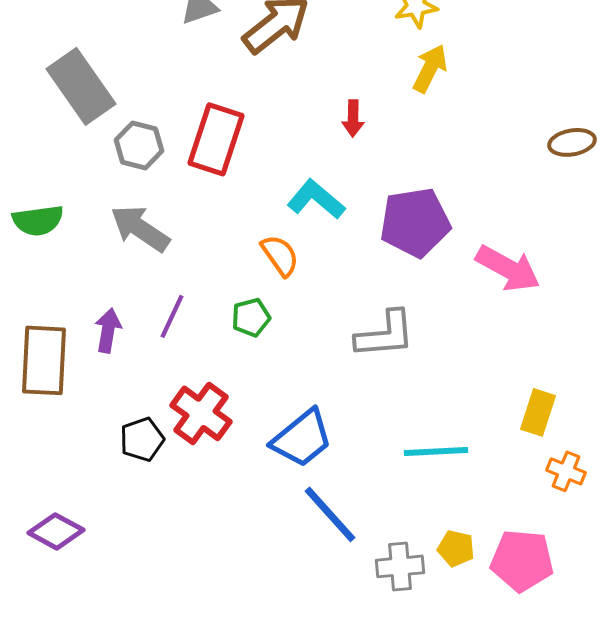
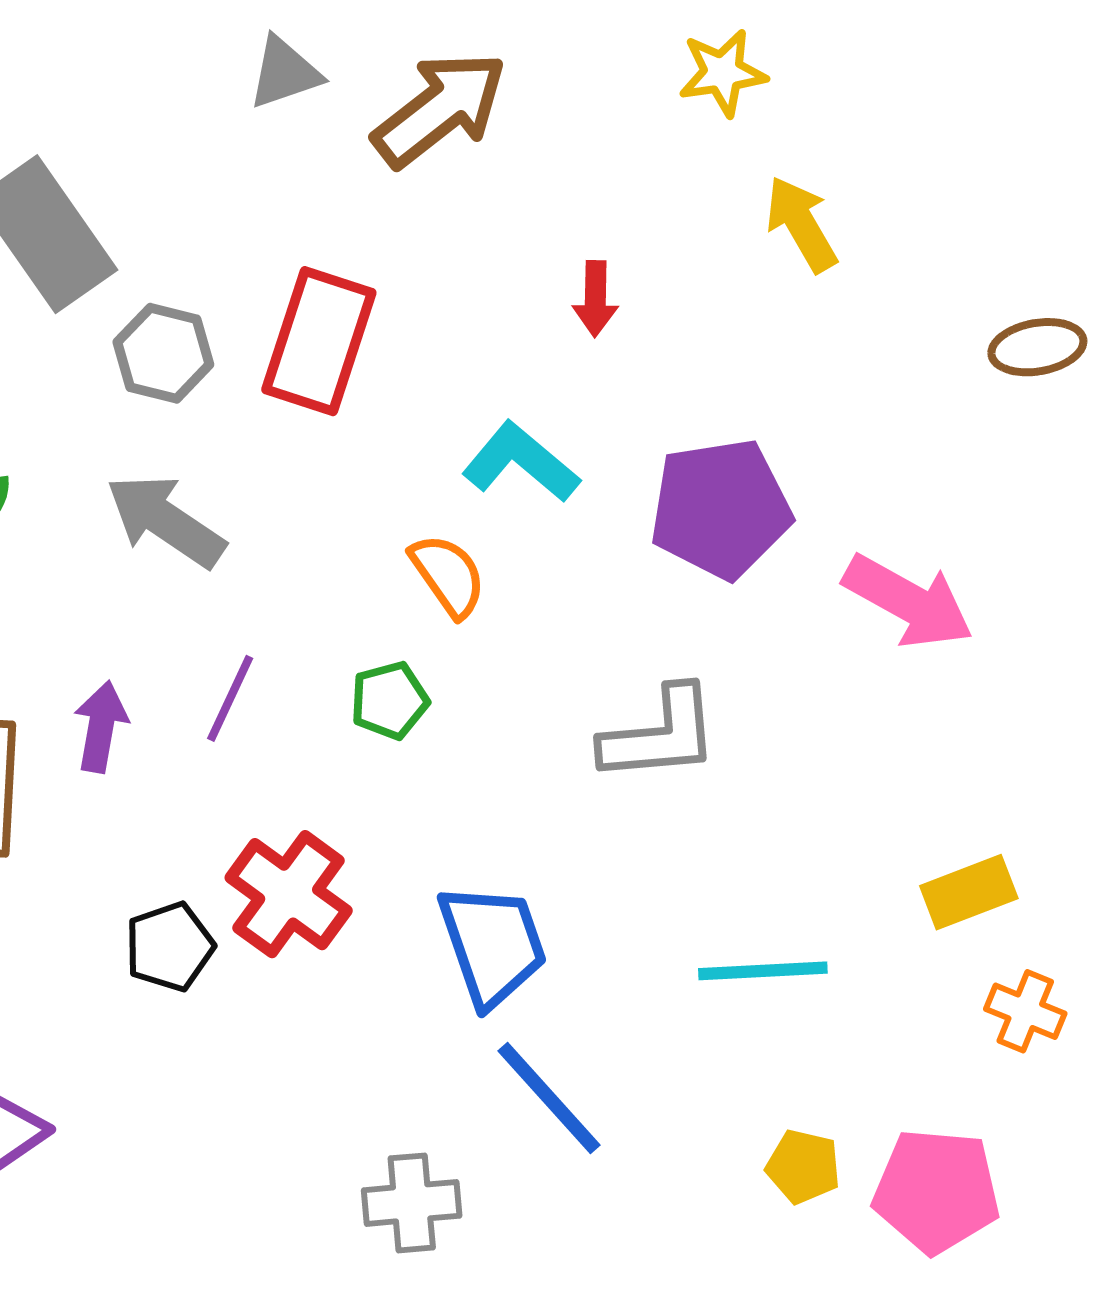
yellow arrow: (430, 68) -> (801, 224), moved, turned -57
yellow rectangle: (538, 412) -> (969, 892), turned 51
blue trapezoid: (302, 438) -> (492, 945), turned -70
gray cross: (400, 566) -> (412, 1203), moved

